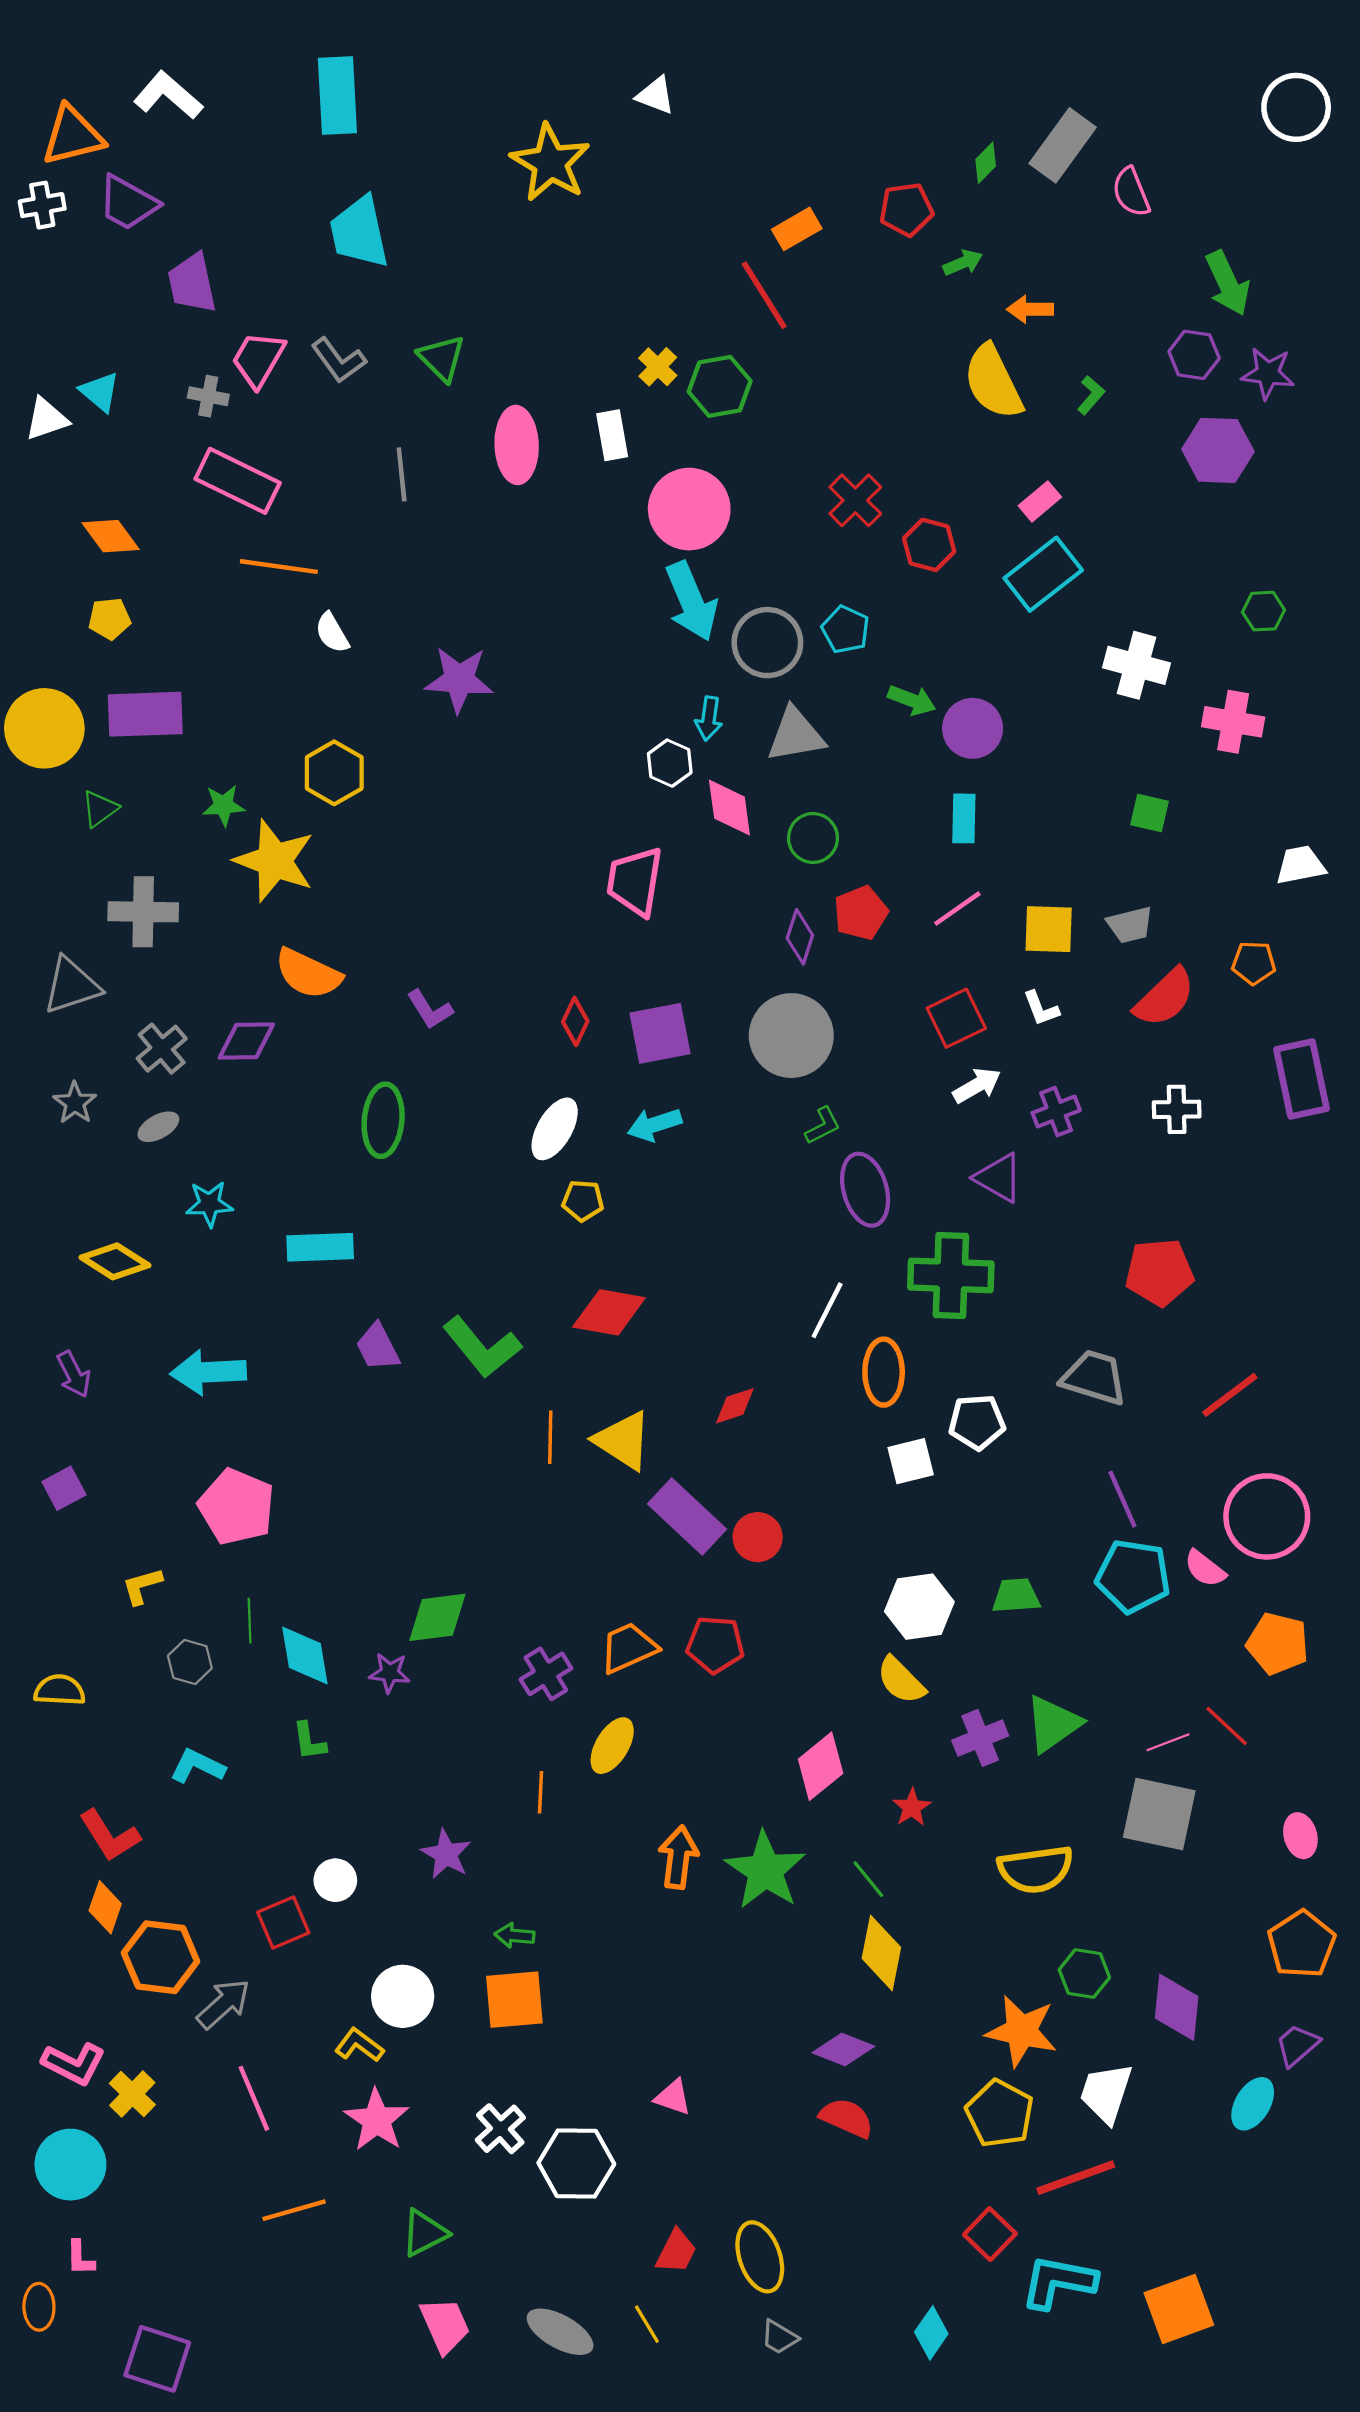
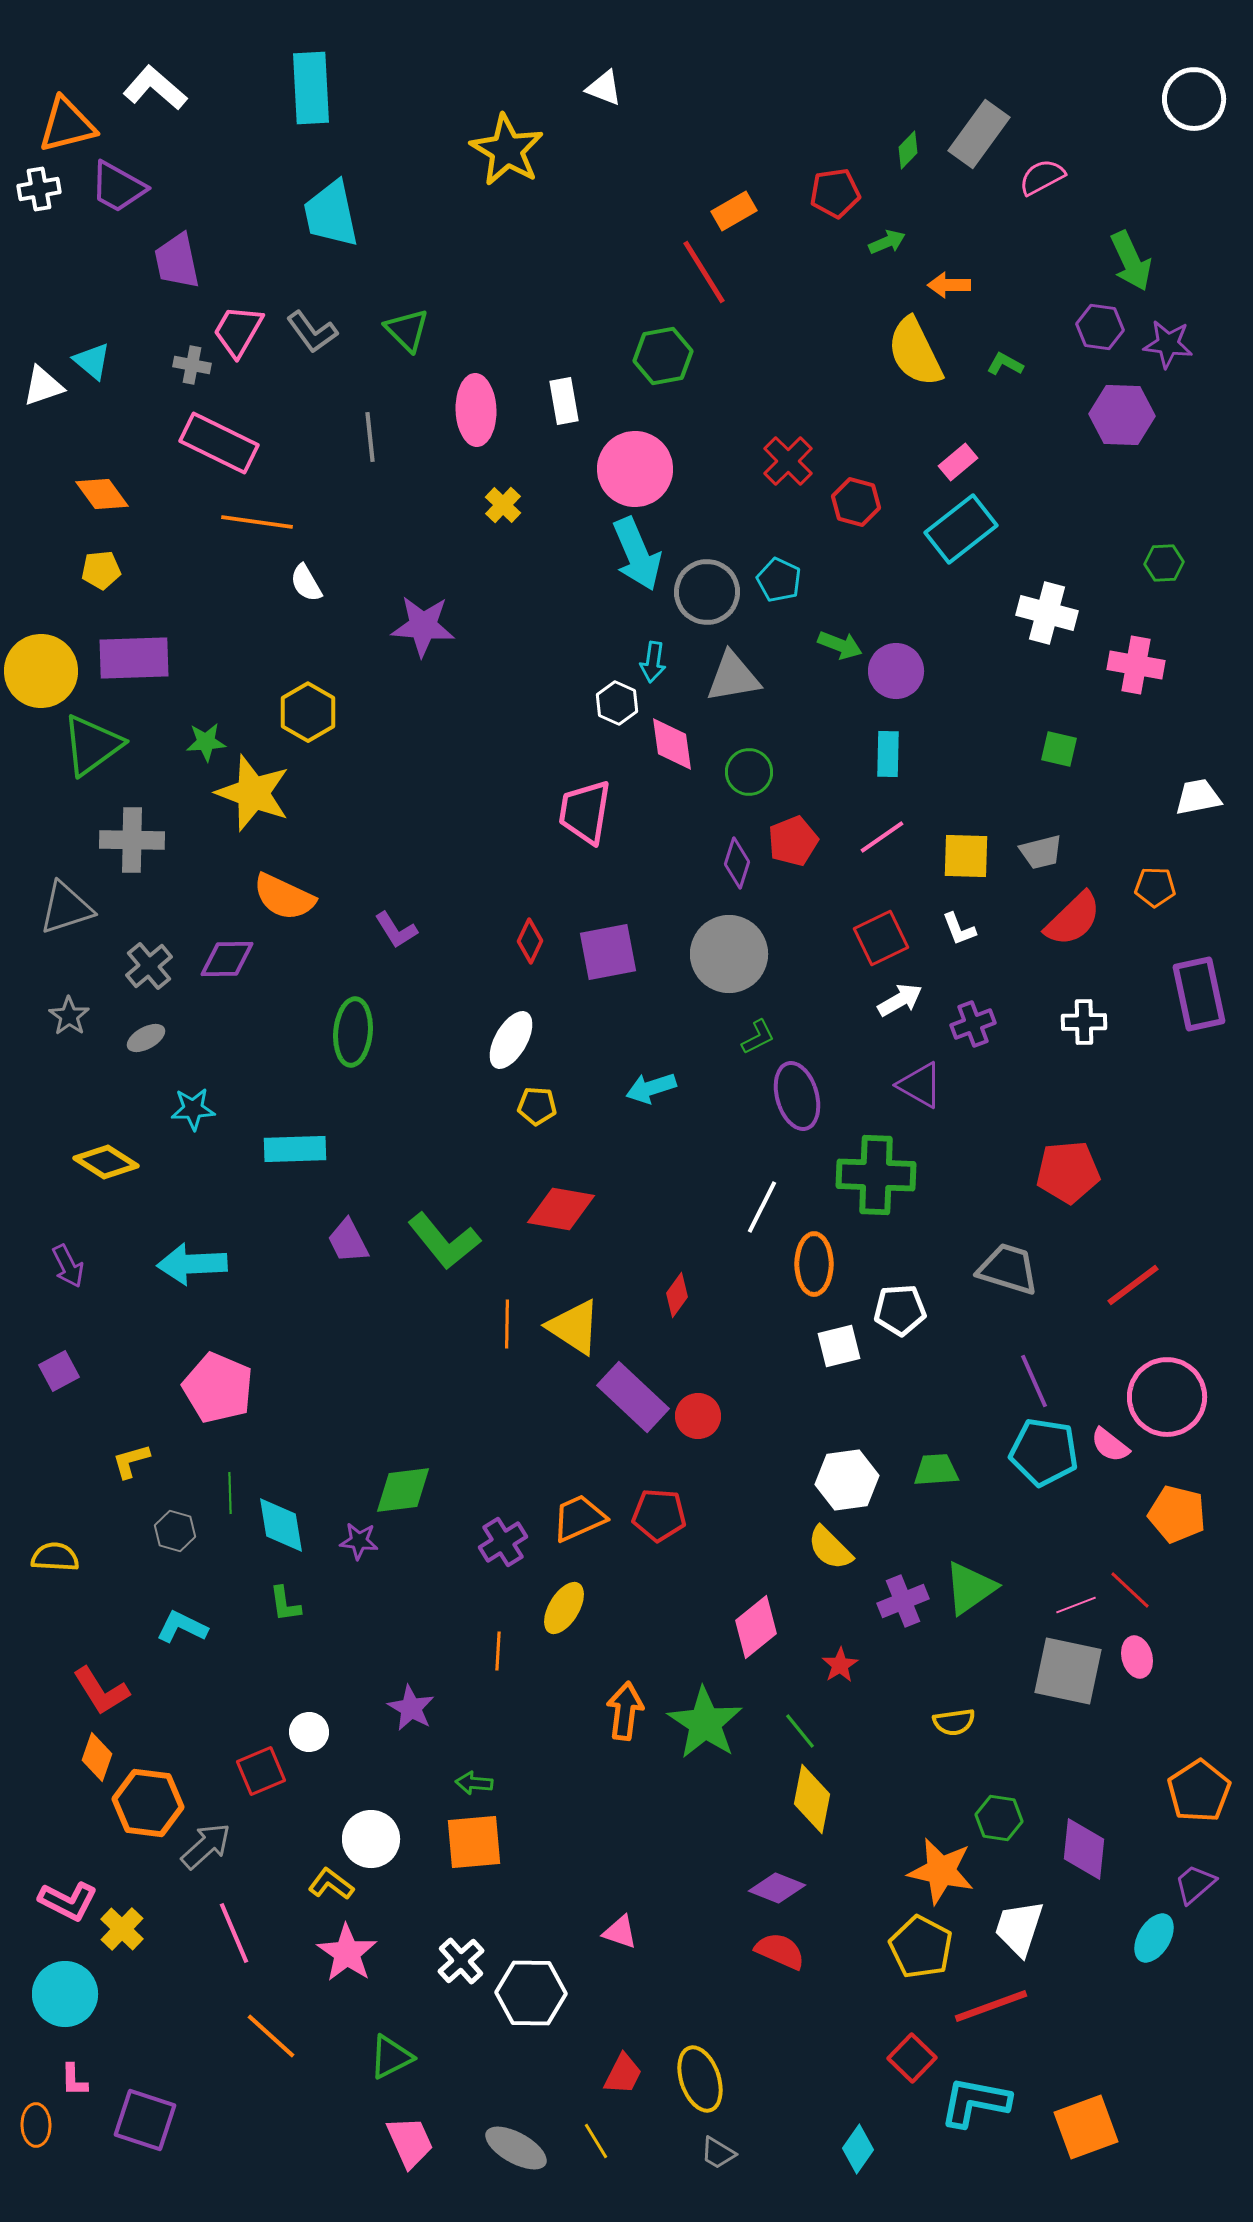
pink semicircle: (1131, 192) -> (1042, 177), turned 84
yellow cross: (658, 367) -> (503, 505), moved
green L-shape: (1091, 395) -> (1005, 364), turned -102
green triangle: (100, 809) -> (92, 745), size x1.8
cyan arrow: (654, 1125) -> (651, 1088), moved
red diamond: (735, 1406) -> (677, 1295), turned -36
pink ellipse: (1300, 1836) -> (1137, 1657), moved
yellow semicircle: (1036, 1869) -> (954, 1722), size x0.6
orange line: (294, 2210) -> (271, 2036), turned 58
purple square: (157, 2359) -> (145, 2120), moved

